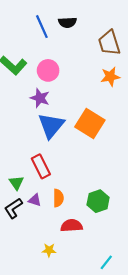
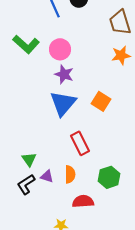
purple star: (40, 98) -> (64, 74), moved
orange square: (90, 124) -> (101, 101), size x0.7
red rectangle: (41, 166) -> (80, 143), moved

